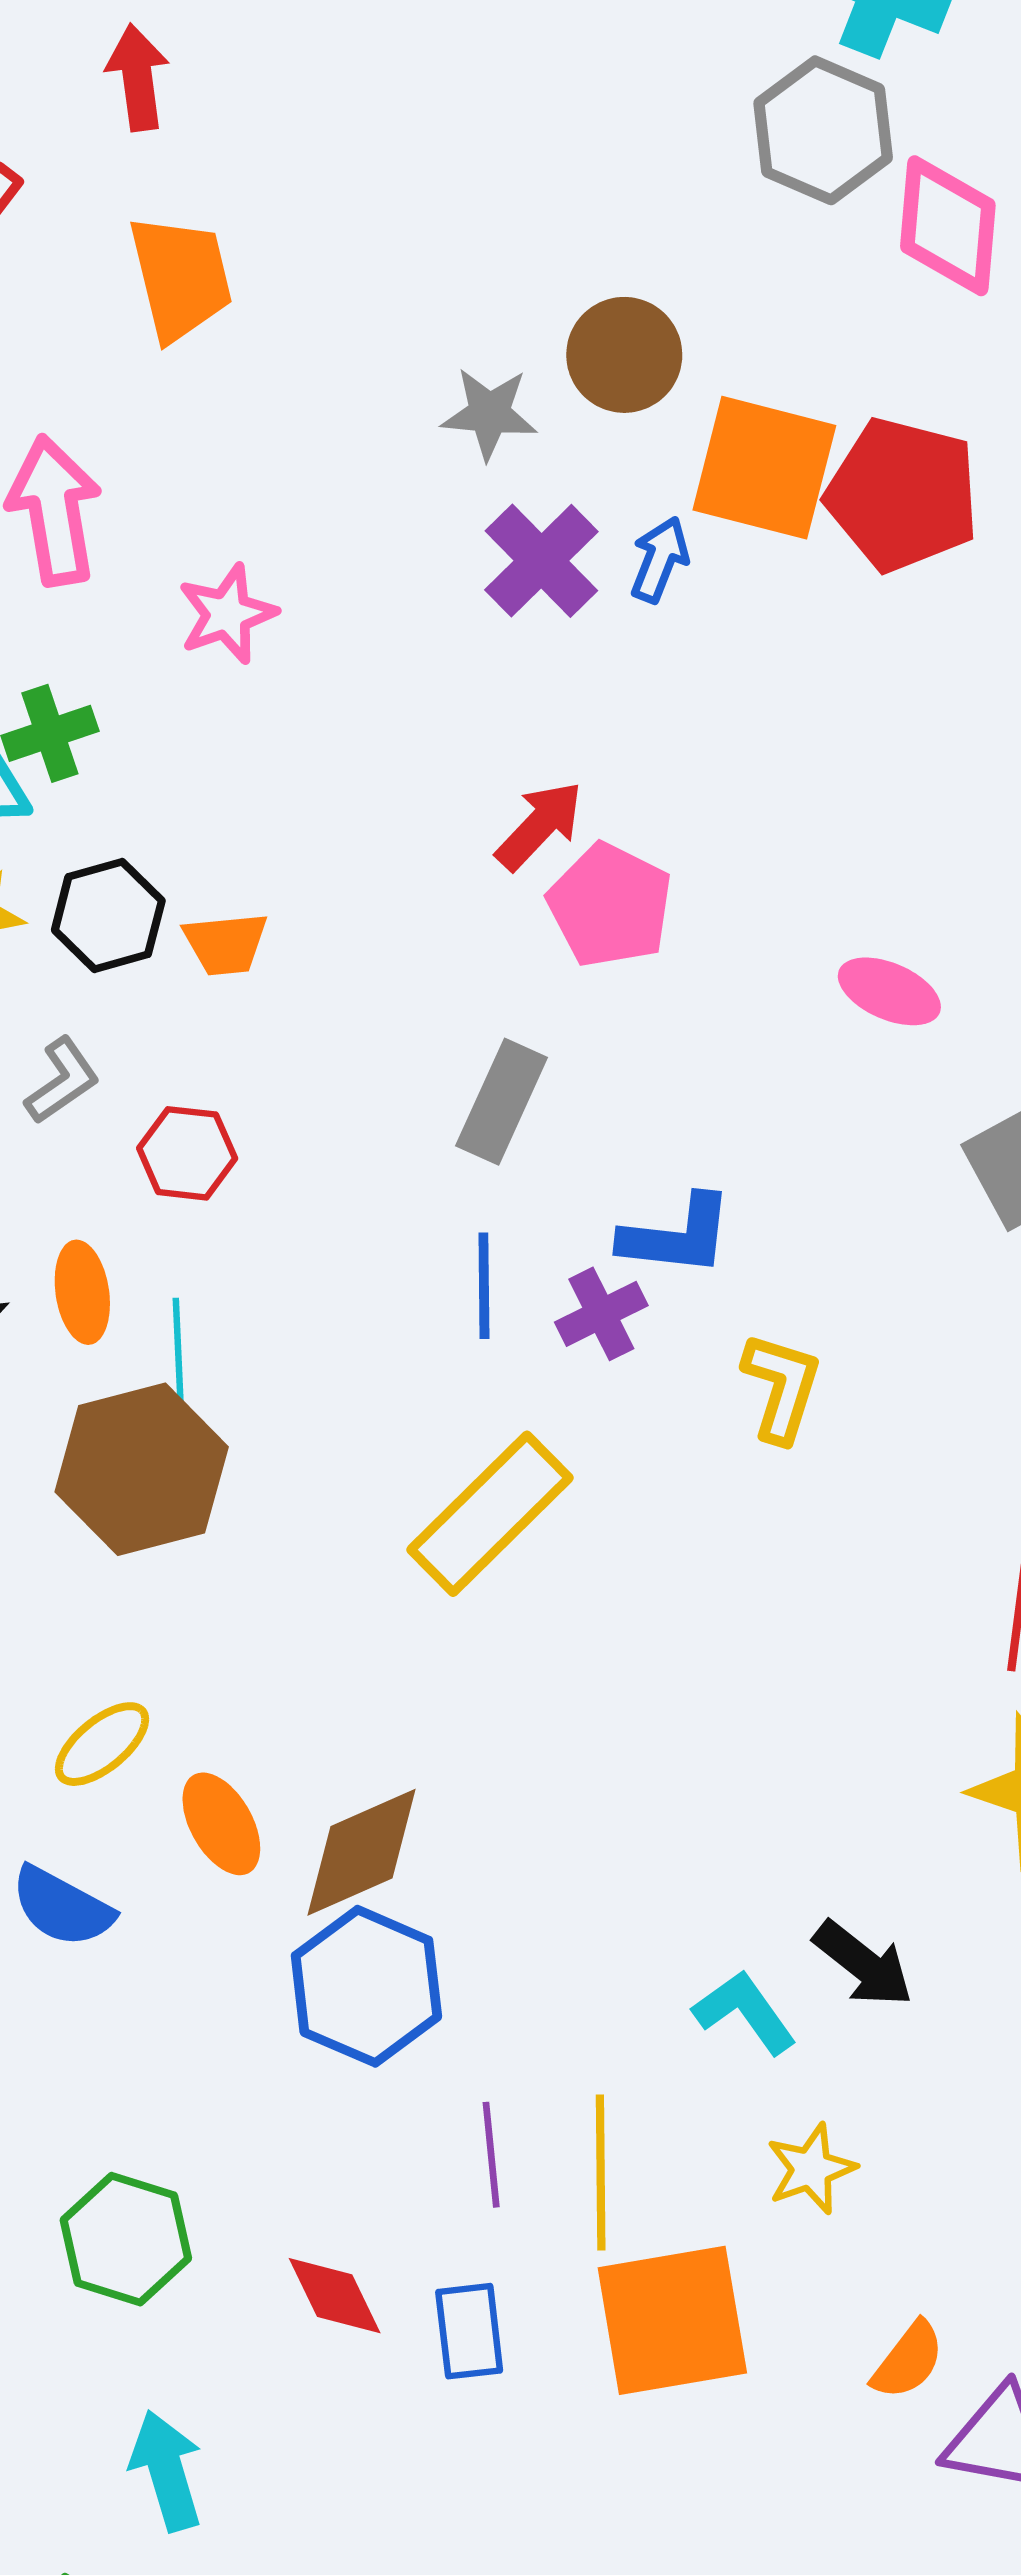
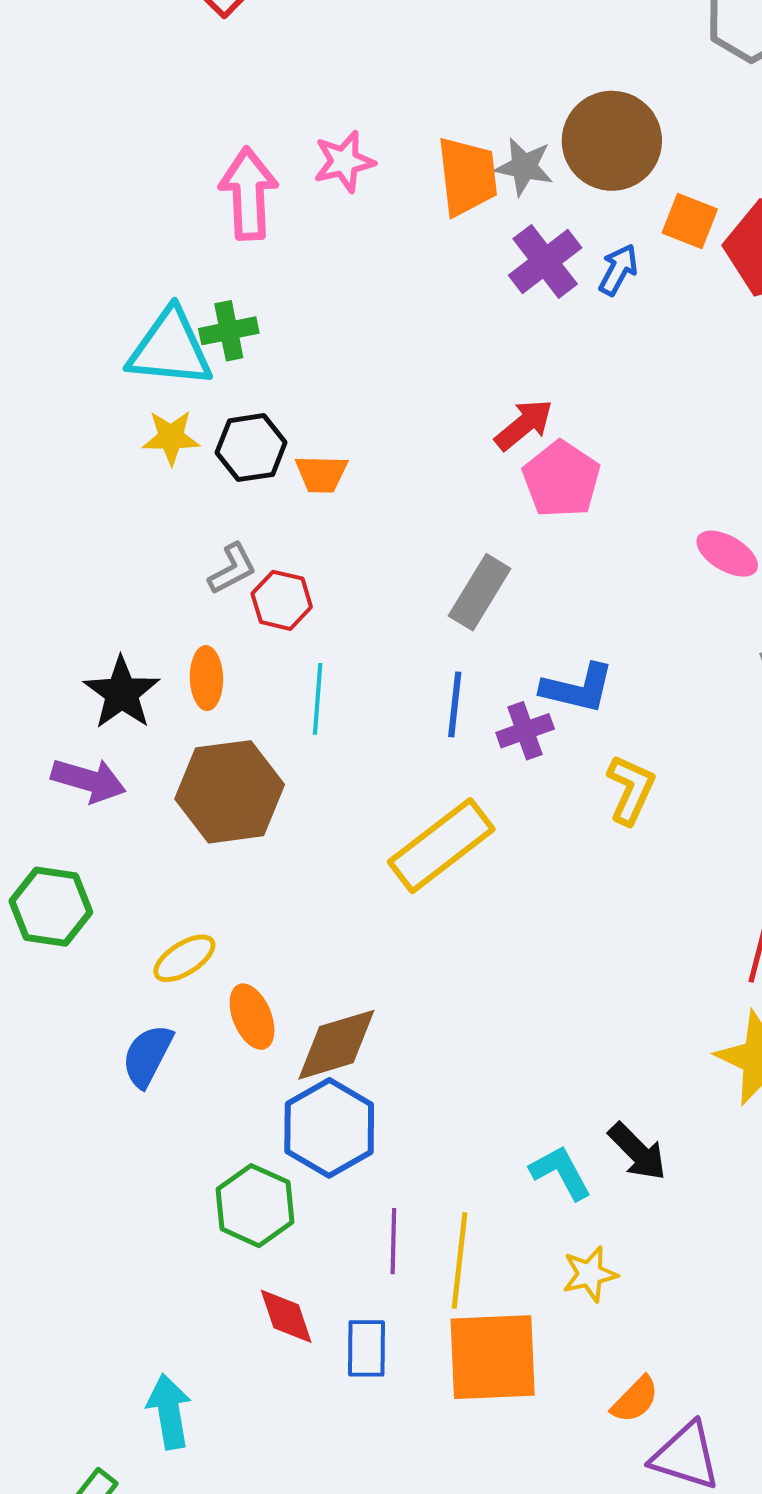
orange trapezoid: (181, 278) -> (467, 176), moved
brown circle: (624, 355) -> (612, 141), size x1.4
orange square: (764, 468) -> (690, 221), size x0.6
pink star: (227, 614) -> (344, 162), moved
gray L-shape: (62, 1081) -> (232, 569), moved
cyan line: (178, 1356) -> (318, 699), moved
blue semicircle: (62, 1907) -> (147, 1056), turned 82
green hexagon: (126, 2239) -> (255, 1206), moved

